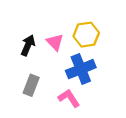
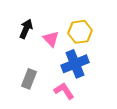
black arrow: (28, 45) -> (26, 29), moved

